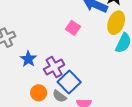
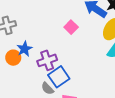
orange circle: (39, 93) -> (13, 58), moved

